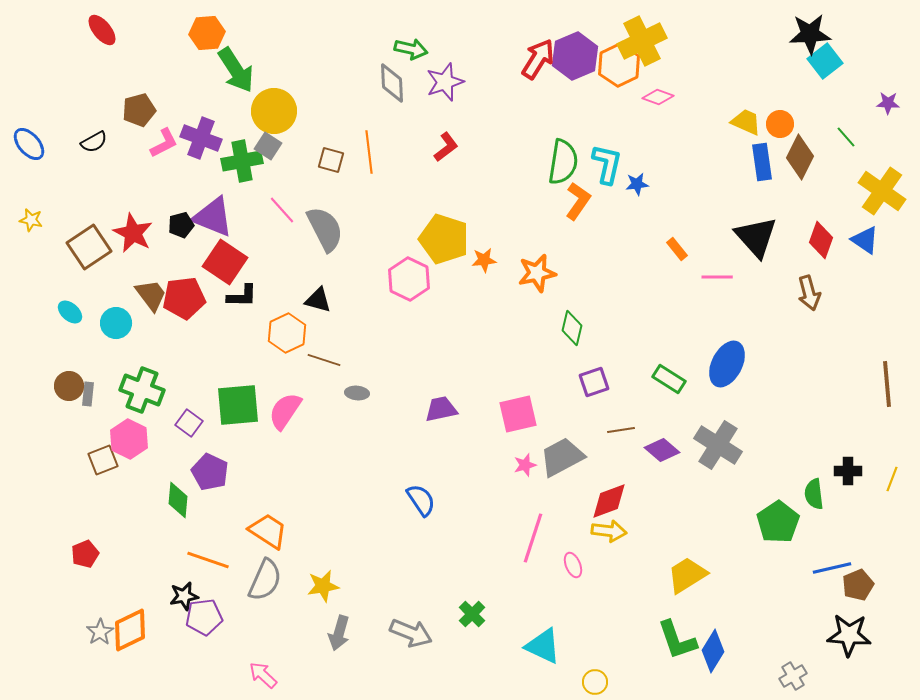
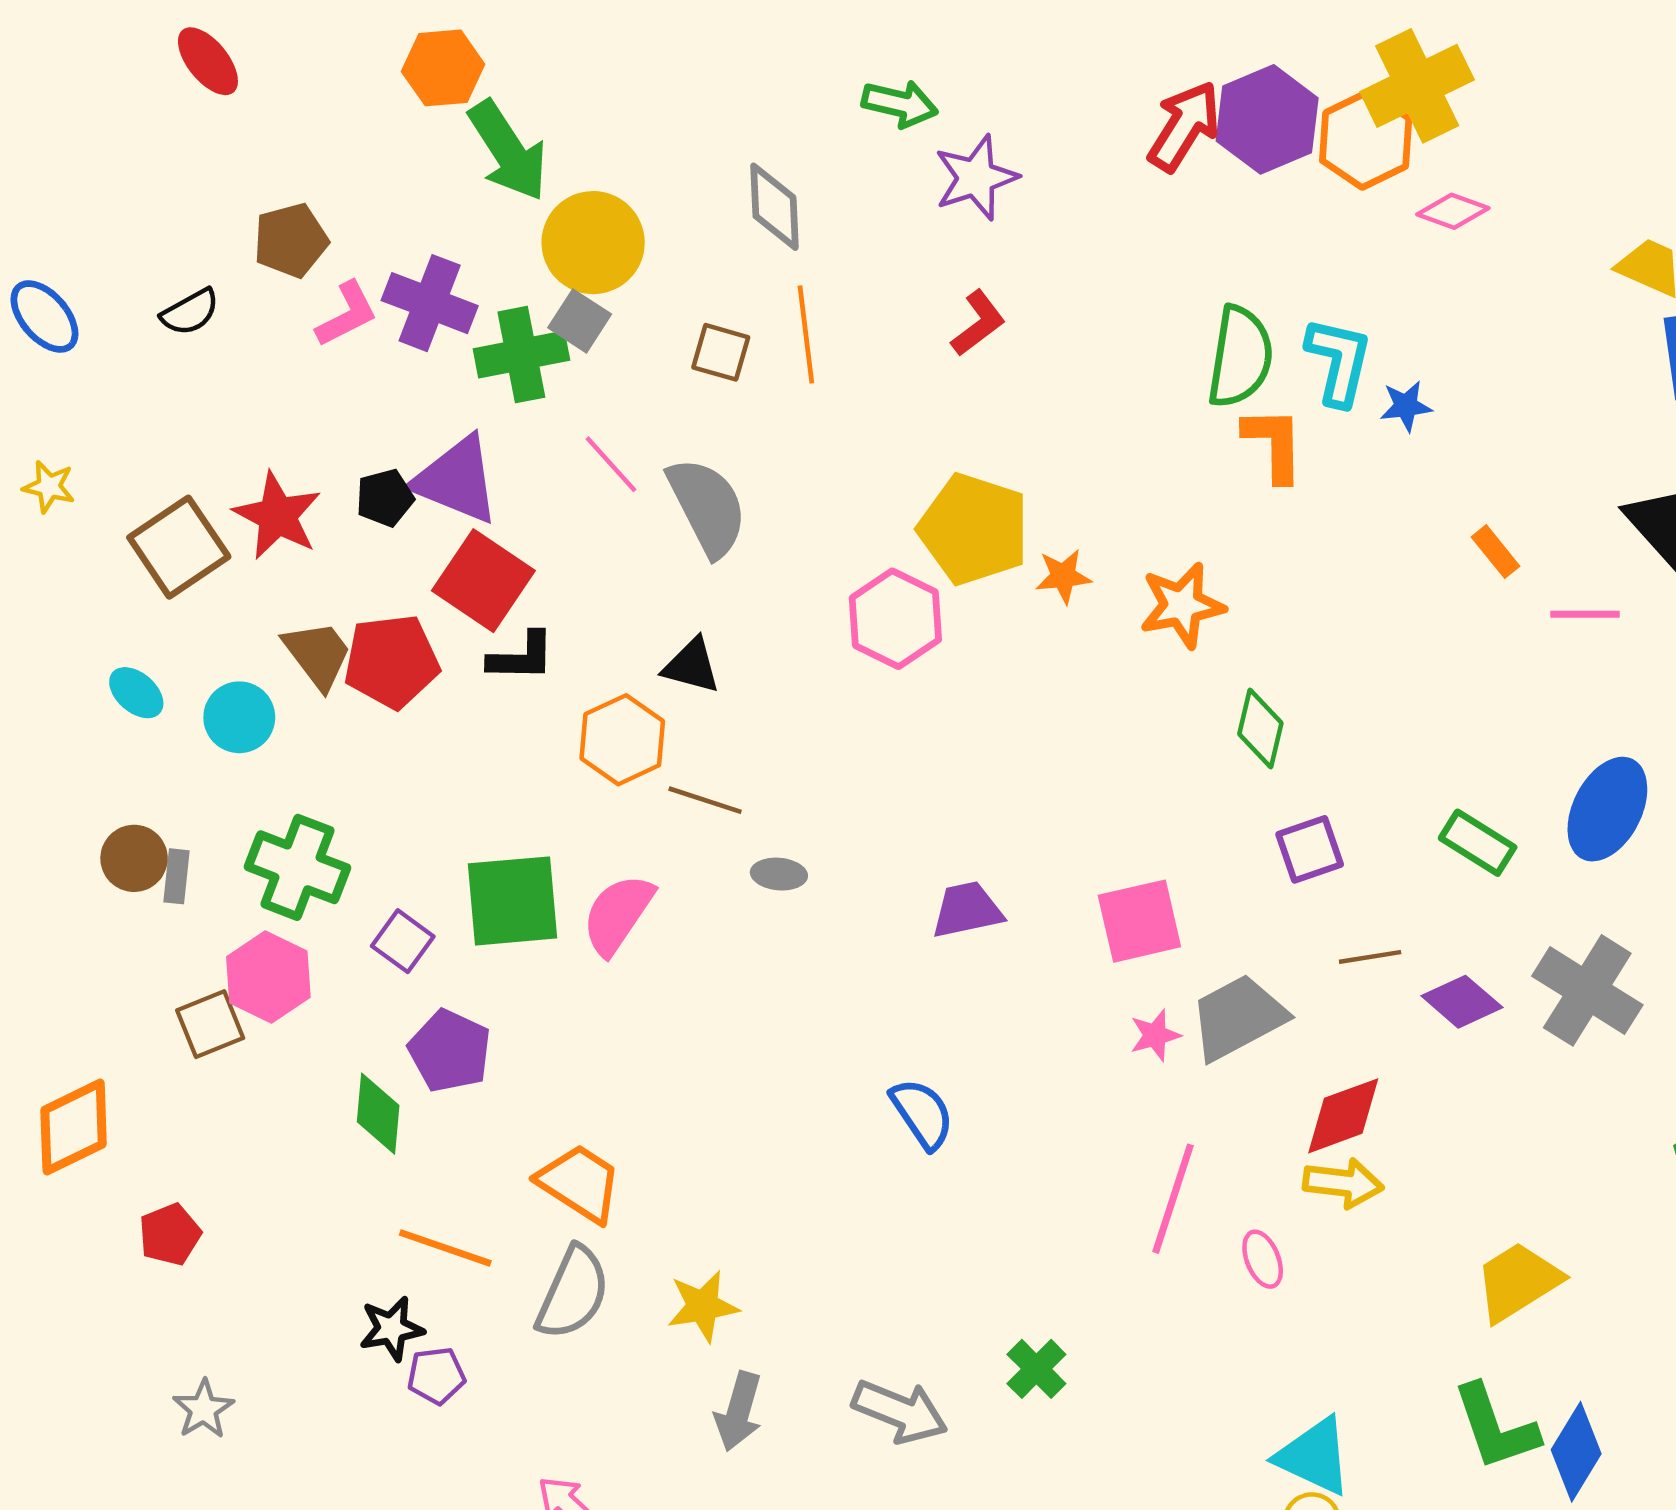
gray diamond: (392, 83) -> (774, 207), moved
orange L-shape: (578, 201) -> (1274, 444), turned -36
purple pentagon: (204, 617) -> (436, 1376), size x0.7
orange diamond: (130, 630) -> (74, 1127), moved
cyan triangle: (543, 646) -> (1314, 1456), moved

